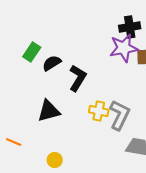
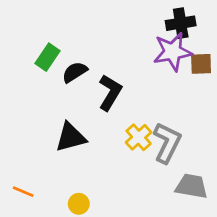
yellow cross: (99, 111) -> (139, 137), turned 36
orange line: (14, 142) -> (23, 192), moved

